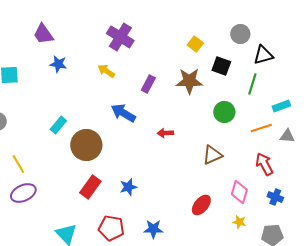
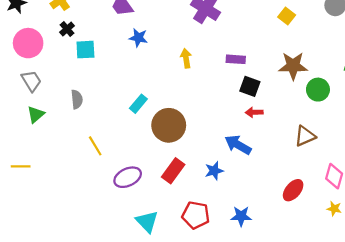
black square: (221, 66) -> (250, 86), moved
yellow arrow: (106, 71) -> (186, 58), moved, turned 48
brown star: (189, 81) -> (293, 66), moved
purple rectangle: (148, 84) -> (236, 59), turned 66
blue arrow: (123, 113) -> (238, 145), moved
purple ellipse: (23, 193) -> (128, 177), moved

